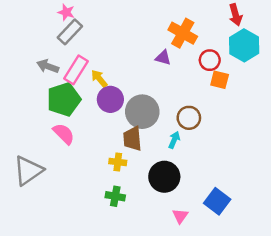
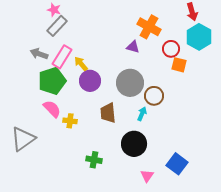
gray circle: (142, 112) -> (130, 83), moved
yellow cross: (118, 162) -> (70, 121), moved

